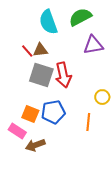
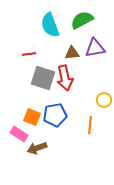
brown triangle: (40, 50) -> (72, 53), moved
red line: (27, 51) -> (29, 54), turned -56

